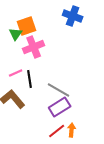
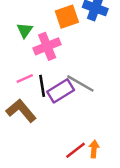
orange square: (27, 26) -> (67, 17), moved
gray line: (59, 90) -> (80, 83), moved
purple rectangle: (60, 107) -> (61, 91), moved

